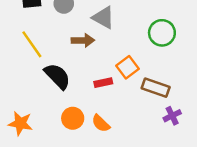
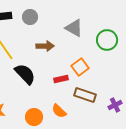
gray triangle: (103, 18) -> (74, 28), moved
brown rectangle: (156, 88) -> (85, 95), moved
orange circle: (73, 118) -> (34, 117), moved

